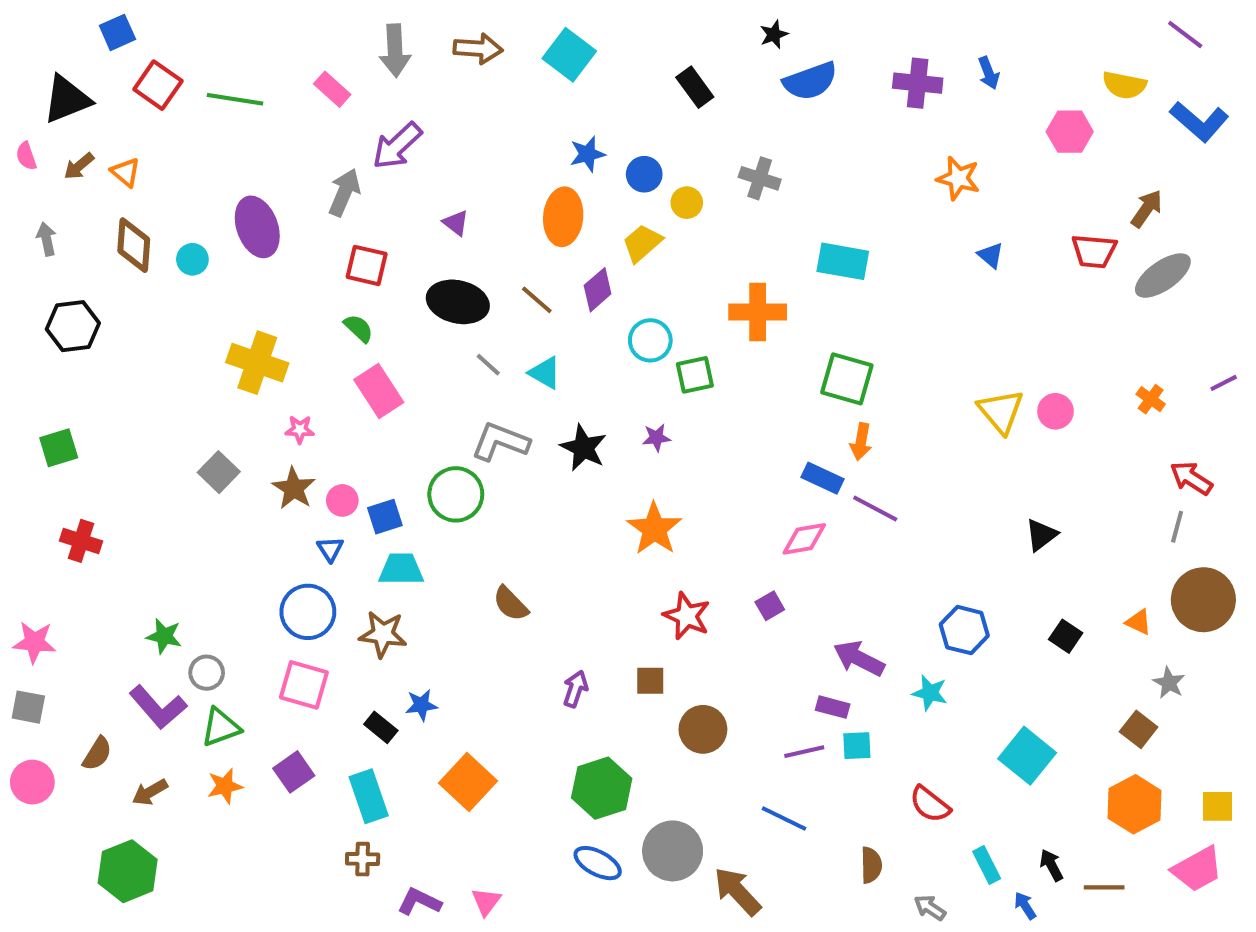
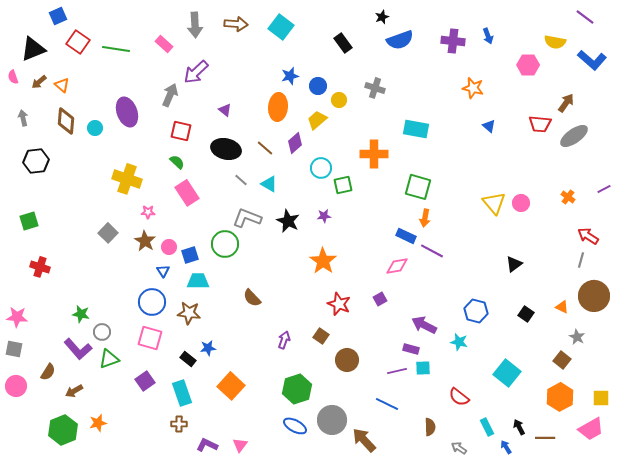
brown square: (650, 681) -> (321, 336), turned 35
orange star: (225, 786) -> (98, 423), moved

